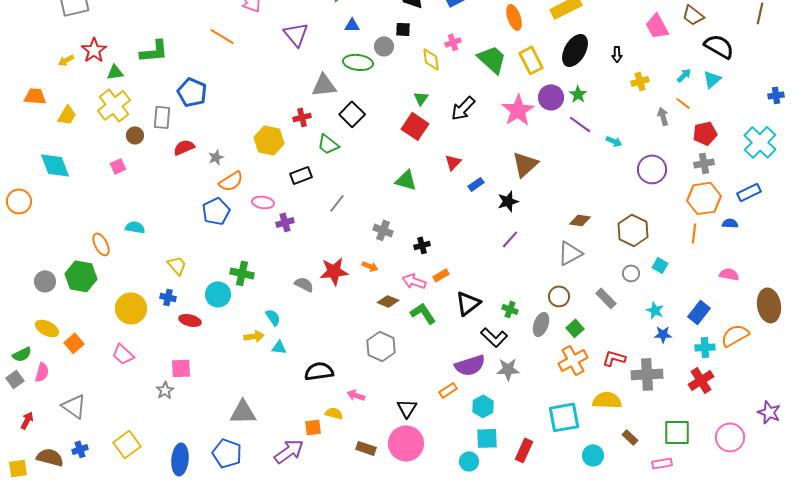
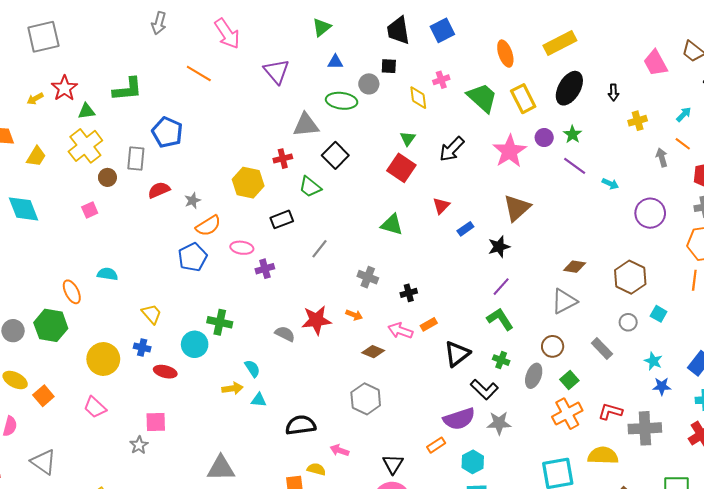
purple circle: (551, 97) -> (544, 138), size x0.7
green L-shape: (423, 313) -> (500, 319), moved

